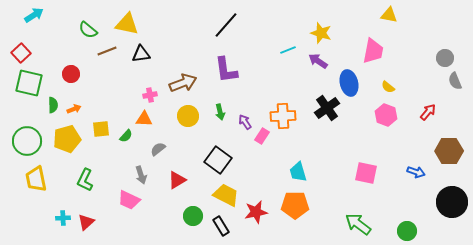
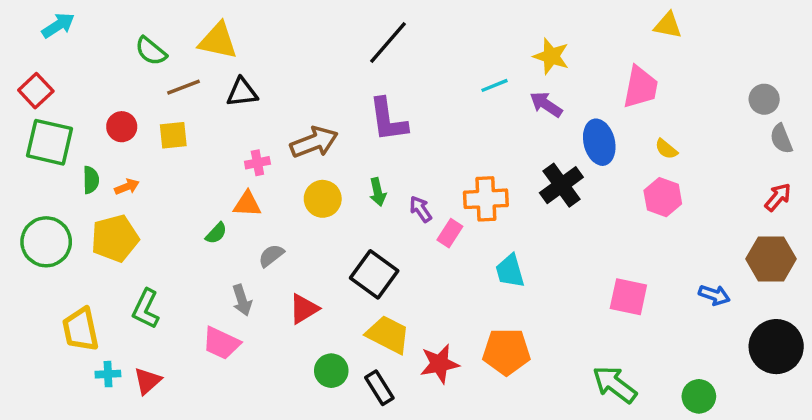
red arrow: (428, 112) -> (778, 197), moved
yellow square: (101, 129) -> (173, 135), moved
cyan trapezoid: (298, 172) -> (510, 271), moved
yellow trapezoid: (36, 179) -> (80, 329), moved

